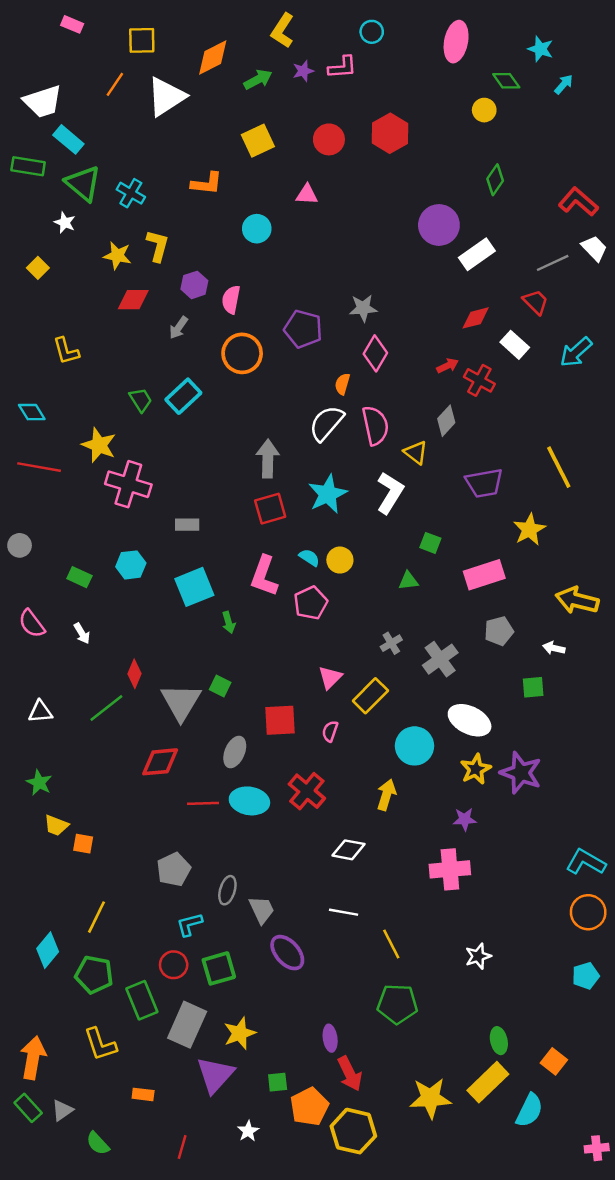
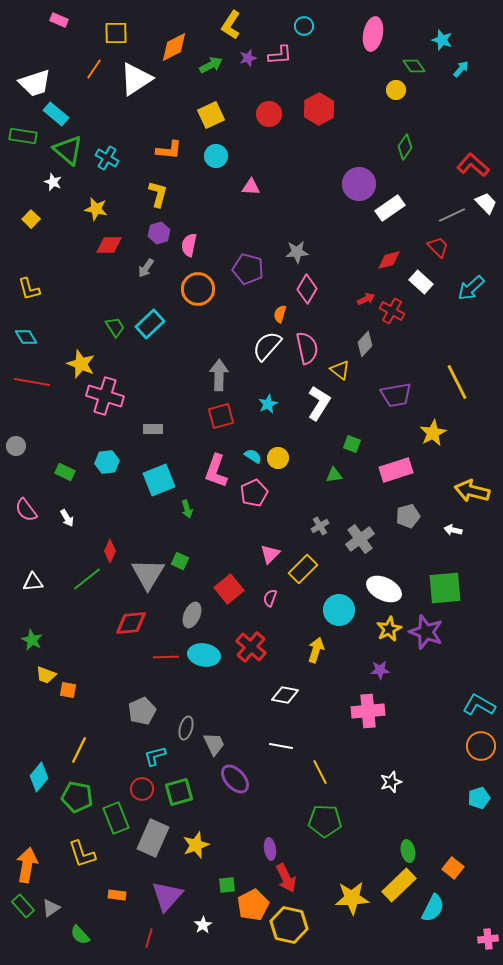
pink triangle: (307, 194) -> (251, 187), moved
cyan circle: (257, 229) -> (216, 156), moved
yellow L-shape: (158, 246) -> (158, 194), moved
yellow L-shape: (66, 351) -> (29, 289), moved
cyan star: (328, 494) -> (268, 404), size x0.6
green square: (533, 687) -> (445, 588), moved, size x1.8
red square: (280, 720) -> (229, 589), turned -36
purple triangle: (215, 1075) -> (167, 896), moved

